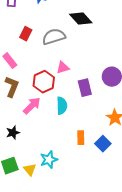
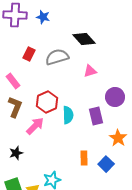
pink triangle: (63, 68) -> (90, 71), moved
purple rectangle: (85, 88) -> (96, 116), moved
cyan semicircle: (62, 106) -> (68, 115), moved

